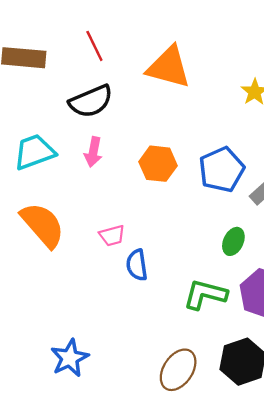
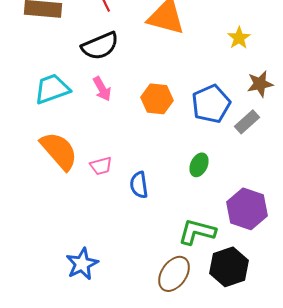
pink arrow: (93, 152) -> (102, 89), turned -40
pink trapezoid: (112, 236) -> (101, 166), moved
green ellipse: (233, 241) -> (199, 165), moved
green L-shape: (205, 294) -> (197, 232), moved

